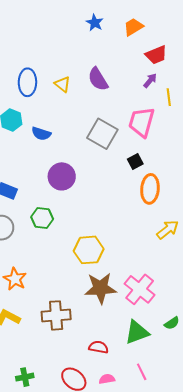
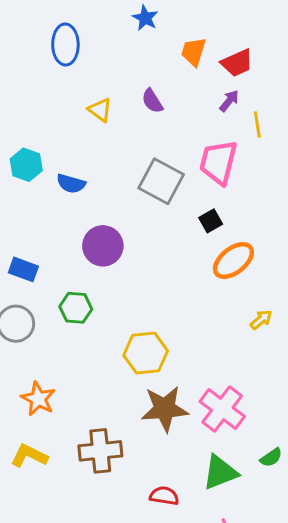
orange trapezoid: (133, 27) -> (193, 52), moved, turned -40
purple semicircle: (98, 79) -> (152, 101), size x0.7
blue ellipse: (27, 82) -> (65, 44), moved
orange ellipse: (150, 189) -> (233, 261), turned 48
yellow arrow: (168, 230) -> (261, 320), size x0.7

